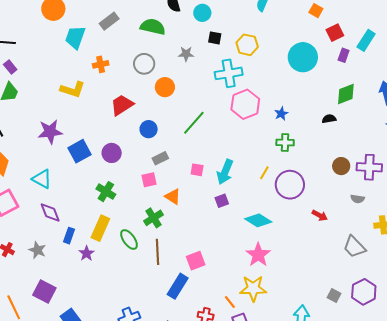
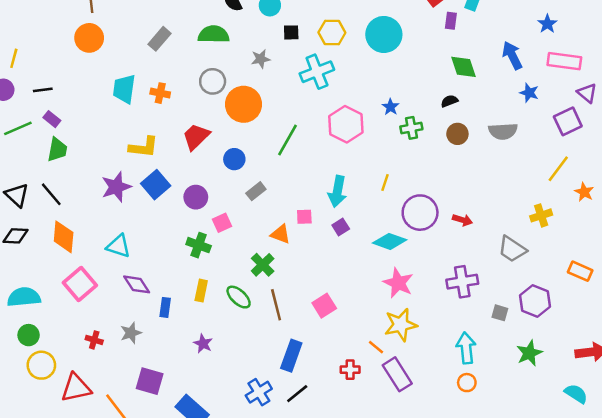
cyan trapezoid: (75, 37) -> (124, 89), moved
cyan circle: (303, 57) -> (384, 34), moved
orange cross: (101, 64) -> (160, 93), turned 35
orange circle: (165, 87) -> (244, 104), size x1.5
yellow L-shape: (73, 90) -> (144, 147), moved
green diamond: (346, 94) -> (463, 67), turned -75
pink hexagon: (245, 104) -> (346, 124), moved
green cross: (285, 142) -> (411, 128), moved
blue square: (80, 151) -> (156, 185), moved
brown circle: (341, 166) -> (457, 134), moved
purple cross: (369, 167) -> (462, 282), moved
pink square: (197, 170) -> (304, 217), moved
pink square: (149, 180) -> (222, 223), moved
purple circle: (290, 185) -> (420, 213), moved
gray semicircle: (358, 199) -> (503, 131), moved, size x1.6
yellow rectangle: (100, 228) -> (201, 291), size x0.7
gray star: (37, 250) -> (131, 333), turned -30
purple star: (86, 253) -> (203, 344), moved
blue rectangle: (178, 286) -> (291, 356), moved

